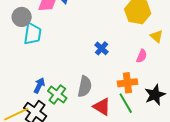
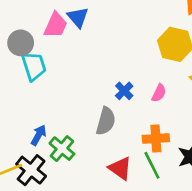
cyan trapezoid: (33, 34) -> (34, 66), turned -30
pink semicircle: (142, 56) -> (159, 93), moved
gray semicircle: (85, 86) -> (106, 121), moved

